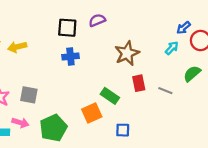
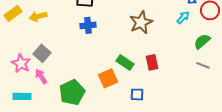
red rectangle: (139, 83) -> (152, 62), moved
gray line: (165, 91) -> (203, 65), moved
gray square: (29, 95) -> (42, 53), moved, turned 30
pink arrow: (20, 123) -> (41, 76), moved, turned -140

